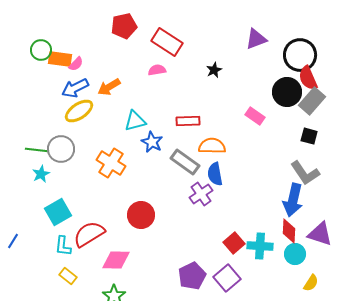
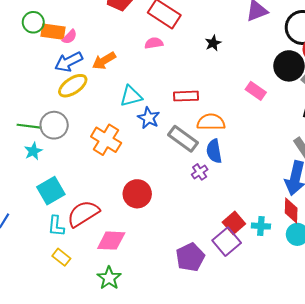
purple cross: (201, 194) -> (200, 172), size x0.7
cyan cross: (260, 246) -> (261, 226), size x0.7
purple square: (227, 278) -> (227, 242), moved

